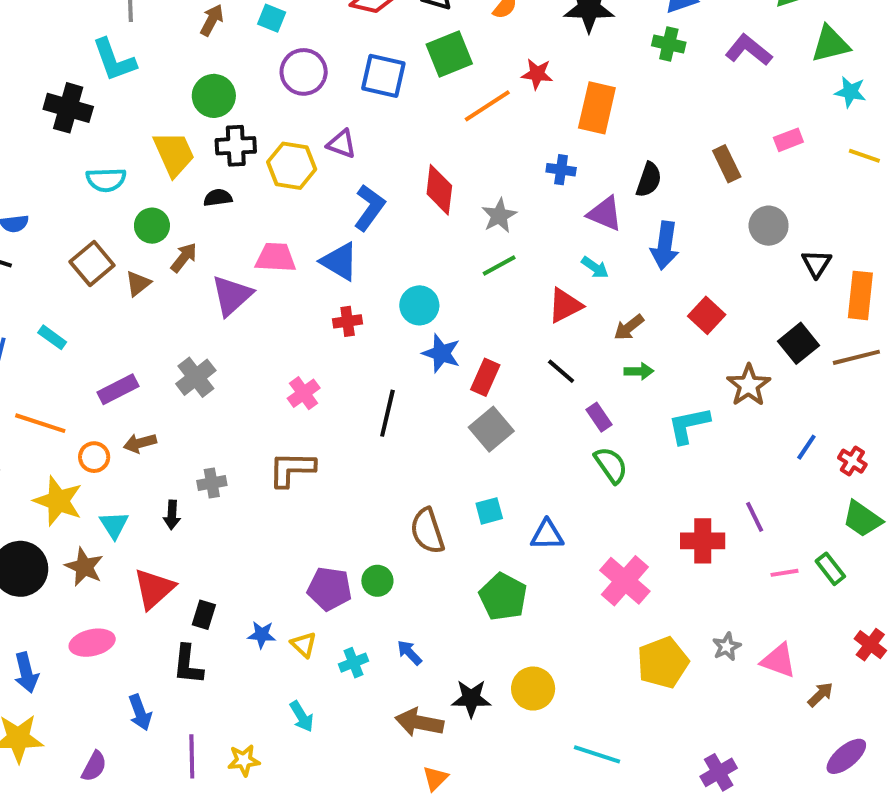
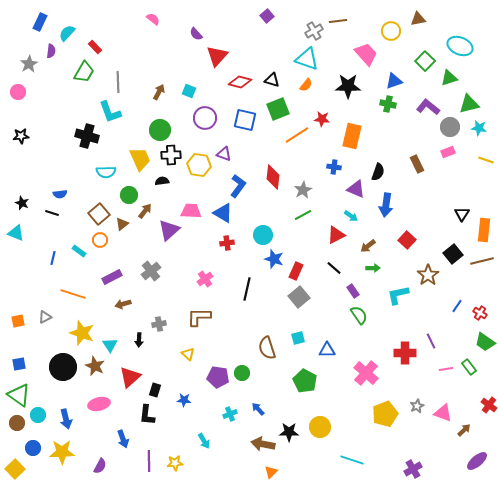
gray circle: (769, 226) -> (450, 127), moved
orange circle: (94, 457) -> (100, 240), moved
yellow triangle: (304, 645) -> (188, 354), moved

